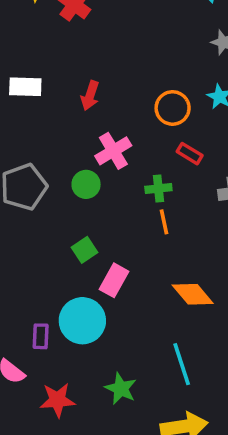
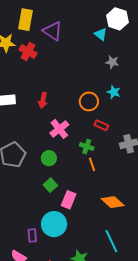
green circle: (86, 184) -> (49, 158), moved
green cross: (158, 188) -> (87, 147), turned 32

